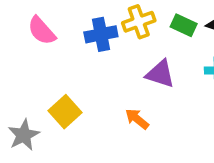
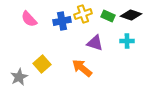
orange arrow: (137, 119) -> (82, 68), size x1.5

